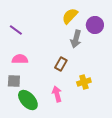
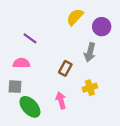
purple line: (16, 30) -> (30, 38), moved
gray arrow: (76, 39) -> (90, 52), moved

